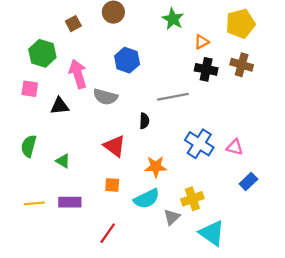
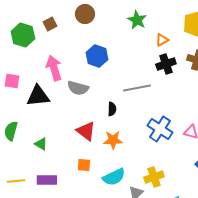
green hexagon: (42, 53) -> (23, 35), moved
black cross: (206, 69) -> (166, 64), turned -30
black triangle: (60, 106) -> (38, 96), size x1.4
orange star: (156, 167) -> (113, 140), moved

